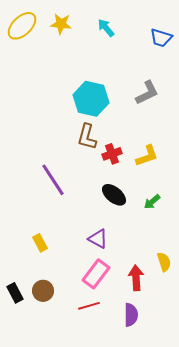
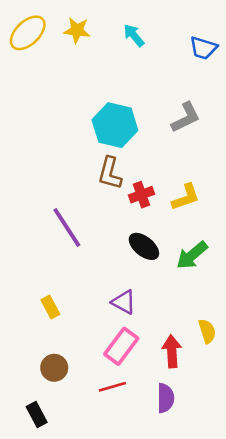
green arrow: (152, 202) -> (192, 255), size x1.5
black rectangle: (15, 293) -> (37, 415), moved

